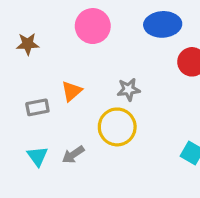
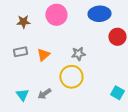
brown star: (28, 44) -> (23, 22), moved
gray rectangle: (37, 107) -> (20, 52), moved

